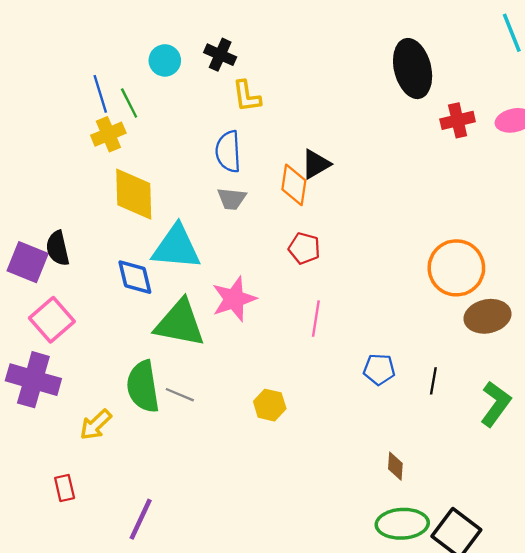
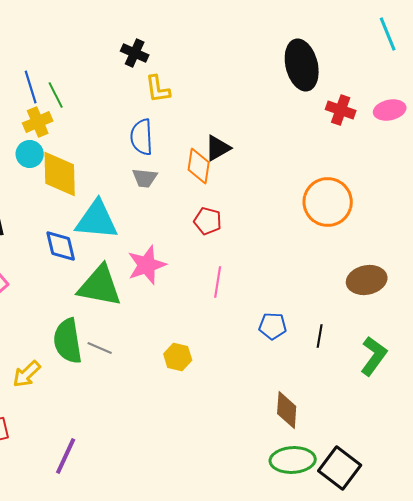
cyan circle: (165, 60) -> (30, 154), moved
red cross: (458, 120) -> (341, 110), turned 32
orange circle: (456, 268) -> (328, 202), moved
brown diamond: (395, 466) -> (287, 410), size x1.5

